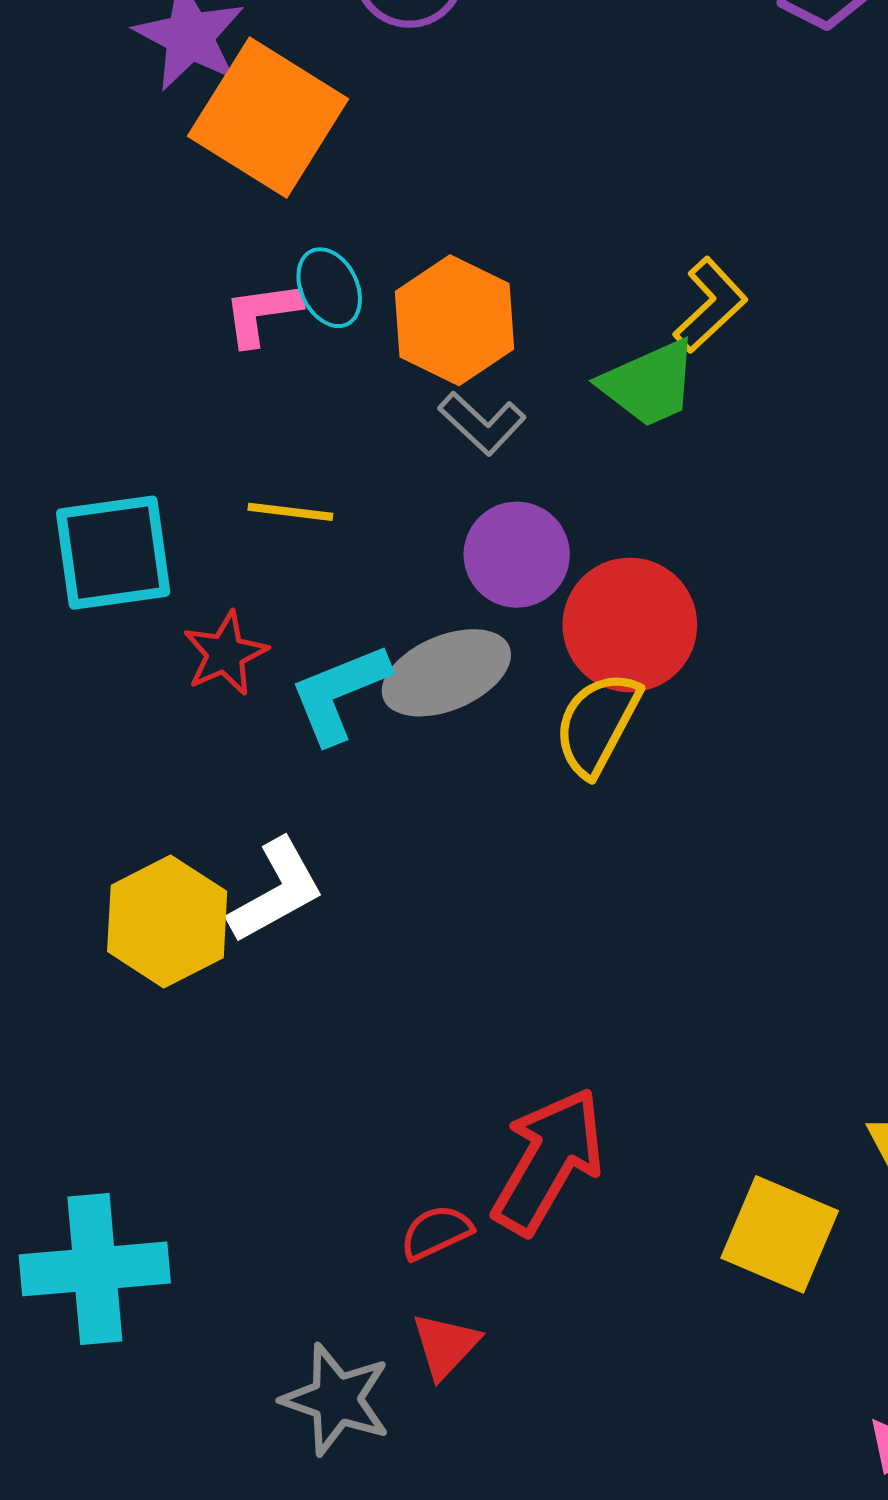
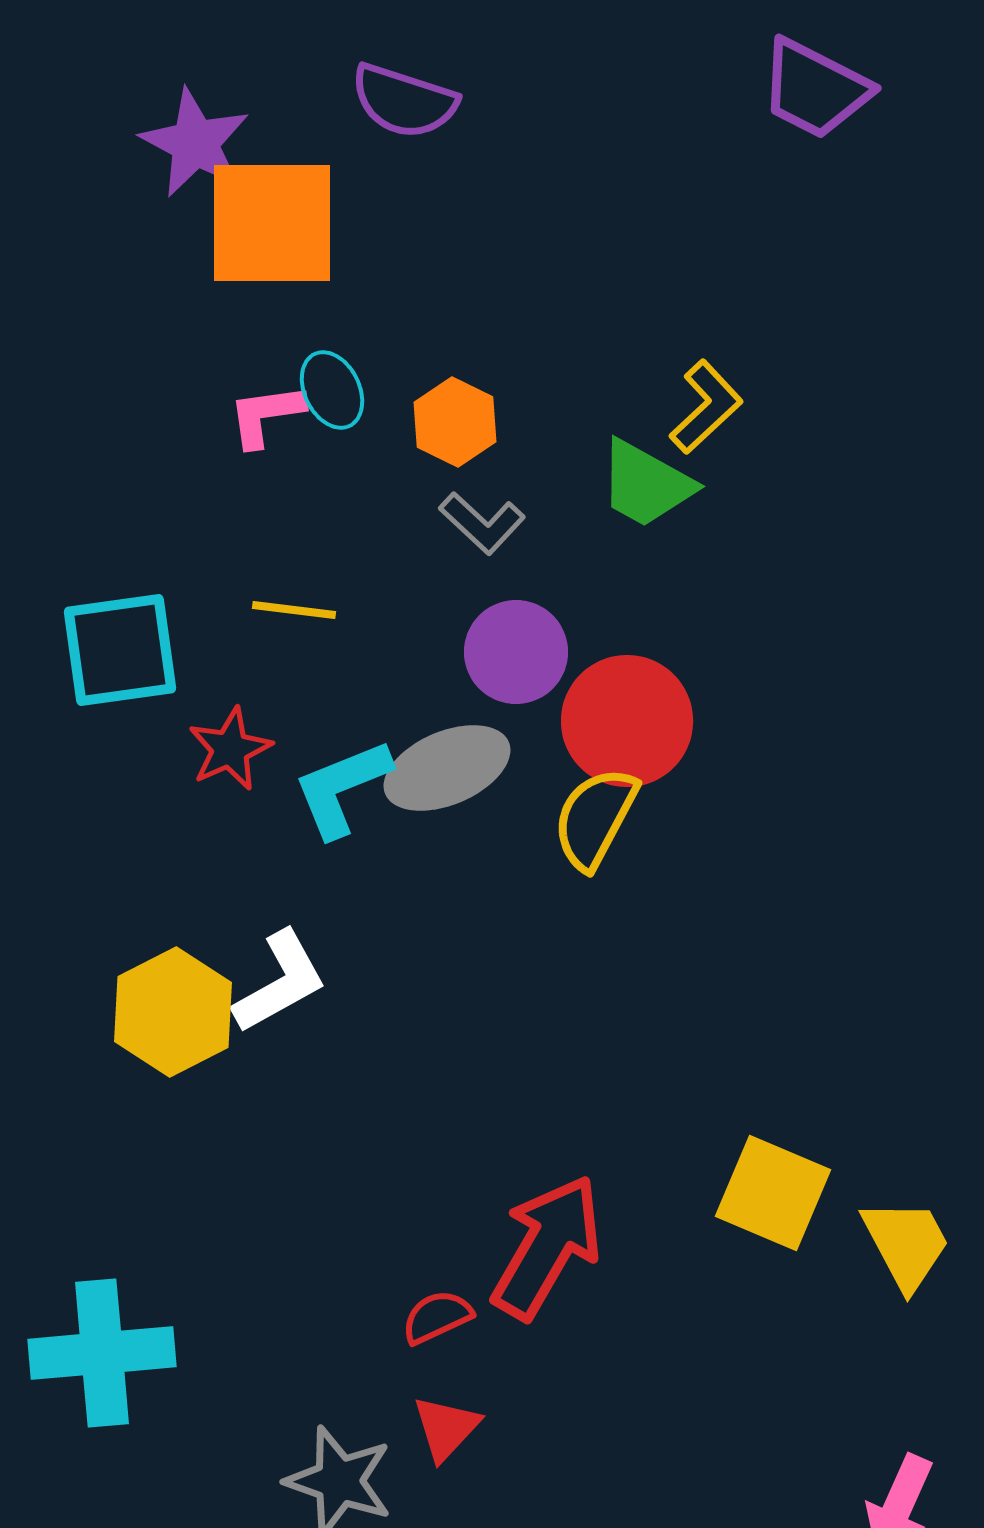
orange square: (268, 117) -> (272, 223), turned -32
orange hexagon: (455, 320) -> (455, 422), size x0.7
green trapezoid: (649, 383) -> (646, 484), turned 53
yellow square: (780, 1234) -> (773, 1193), moved

